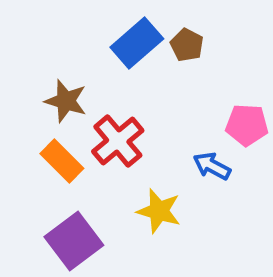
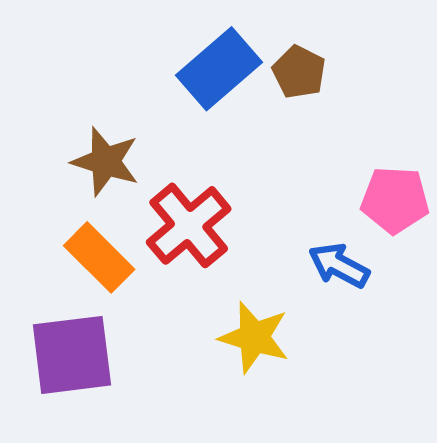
purple square: (74, 241) -> (72, 355), moved, turned 30

